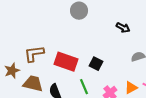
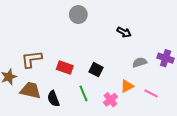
red rectangle: (66, 62) -> (65, 68), size x0.7
orange triangle: (131, 88) -> (127, 86), moved

